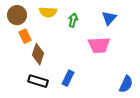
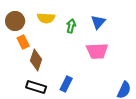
blue triangle: (109, 18) -> (98, 22), moved

